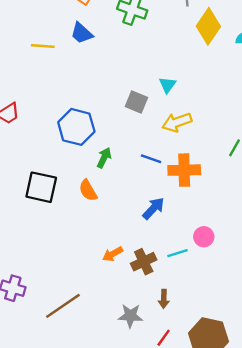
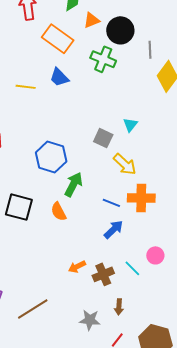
yellow arrow: (177, 122) -> (125, 164), moved, turned -120
green arrow: (104, 158) -> (73, 184), size x1.4
blue line: (151, 159) -> (111, 203), moved
cyan line: (177, 253) -> (132, 268), turned 60

